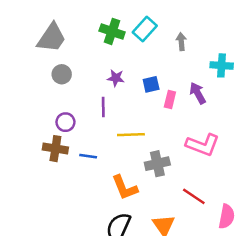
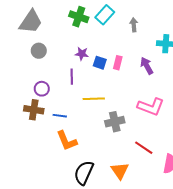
blue square: (151, 84) -> (100, 63), moved, turned 32
pink rectangle: (170, 99) -> (118, 63), moved
orange L-shape: (125, 188) -> (67, 141), moved

